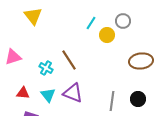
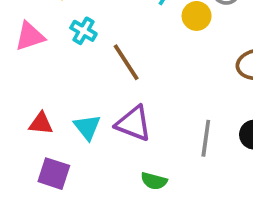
pink triangle: (13, 57) -> (30, 36), moved
cyan cross: (46, 68) -> (83, 31), moved

